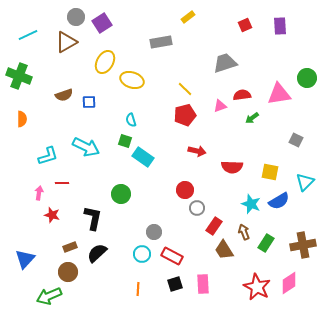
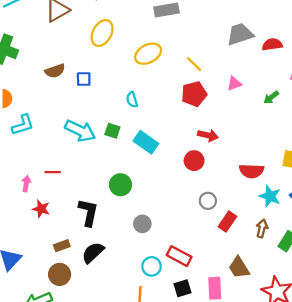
yellow ellipse: (132, 80) -> (148, 54), moved, turned -45
red semicircle: (242, 95) -> (272, 44), moved
green square: (125, 141) -> (112, 131), moved
cyan L-shape: (48, 156) -> (23, 125), moved
red semicircle: (232, 167) -> (252, 171), moved
red circle: (185, 190) -> (194, 161), moved
gray circle: (154, 232) -> (142, 224), moved
brown arrow: (244, 232) -> (262, 228), turned 35
brown trapezoid: (224, 250) -> (239, 268), moved
cyan circle: (142, 254) -> (152, 266), moved

